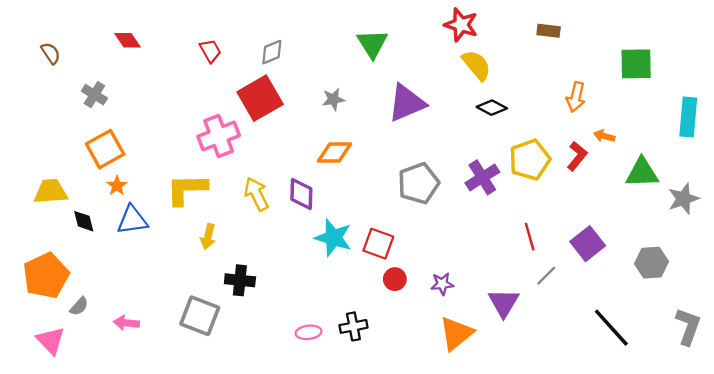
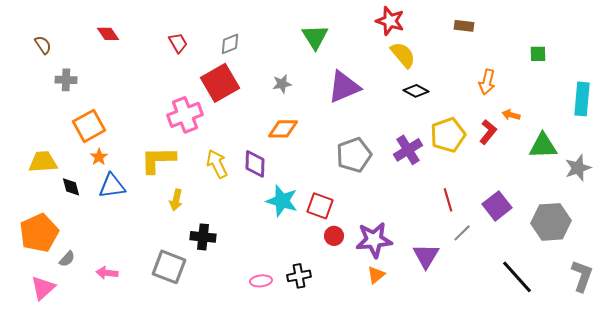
green square: (636, 64) -> (538, 54), size x0.6
gray cross: (94, 95) -> (66, 80), moved, turned -30
gray hexagon: (651, 263) -> (551, 222), size x1.4
purple star: (442, 284) -> (374, 240), size x1.8
orange triangle: (456, 334) -> (376, 275), moved, size x0.6
pink triangle: (51, 341) -> (43, 288), turned 32

